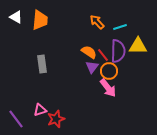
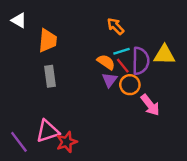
orange trapezoid: (40, 20) -> (48, 41), moved
cyan line: (120, 27) -> (122, 51), moved
pink arrow: (108, 88) -> (150, 105), moved
pink triangle: (40, 110) -> (48, 131), size x1.5

